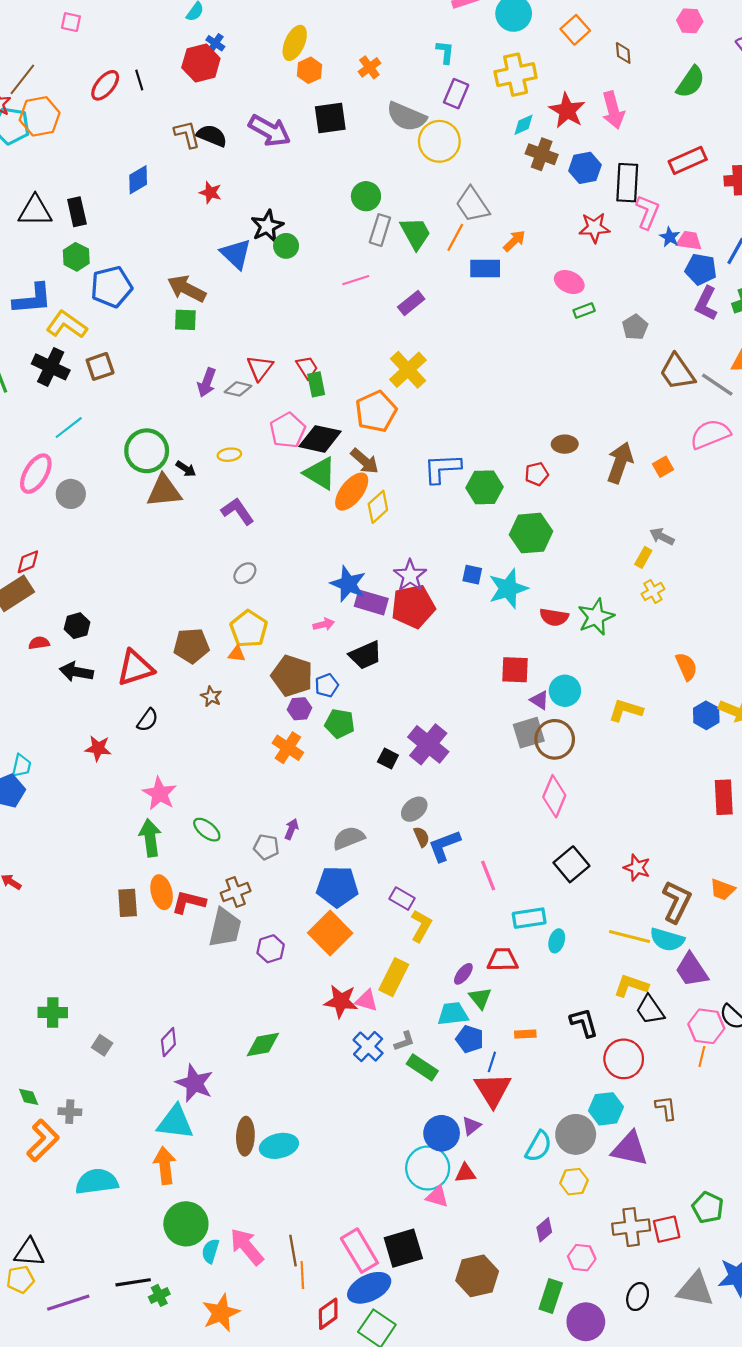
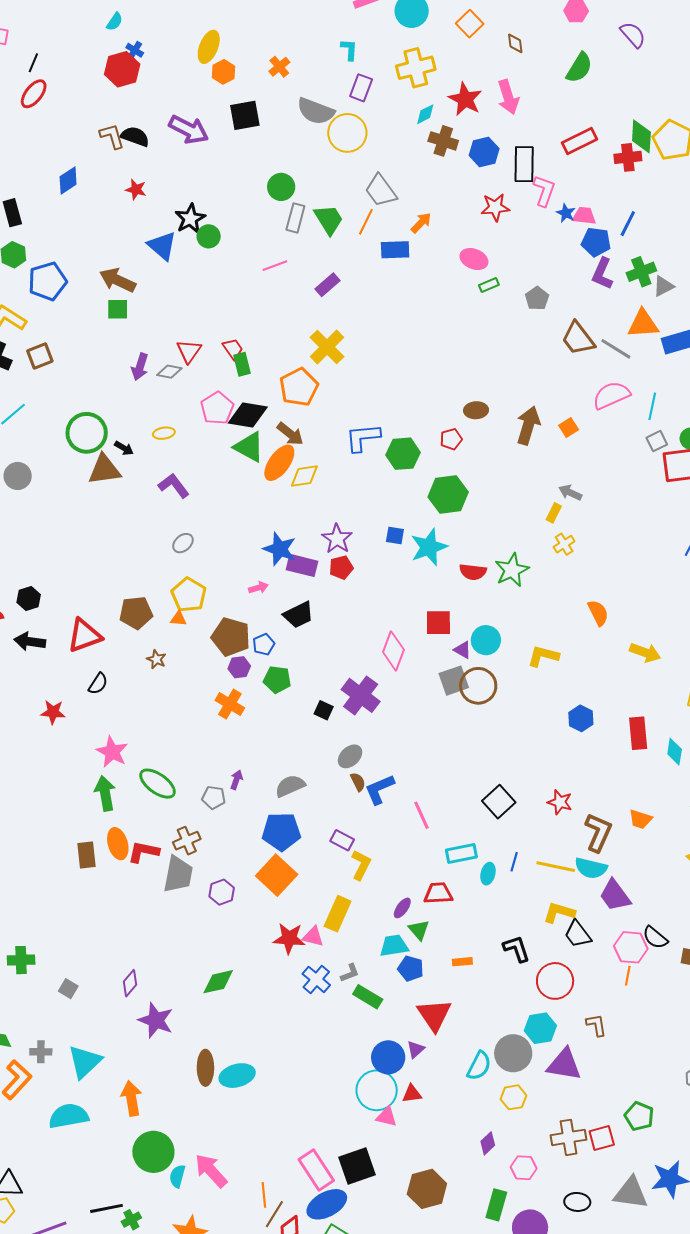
black line: (139, 80) -> (33, 63), moved, turned 42
yellow diamond: (378, 507) -> (304, 476), turned 36
red pentagon: (413, 607) -> (341, 568), size x0.6
blue hexagon: (706, 715) -> (581, 718), moved
pink diamond: (554, 796) -> (393, 651), moved
green ellipse: (207, 830) -> (158, 784), size x1.4
blue line: (492, 1062) -> (514, 862), moved
cyan triangle: (175, 1122) -> (85, 1062), moved, turned -48
brown line: (293, 1251) -> (274, 1214), moved, turned 44
black ellipse: (638, 1297) -> (577, 1202), turned 75

